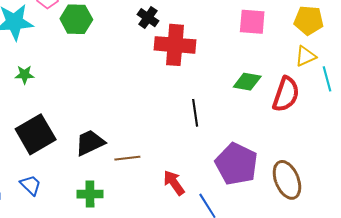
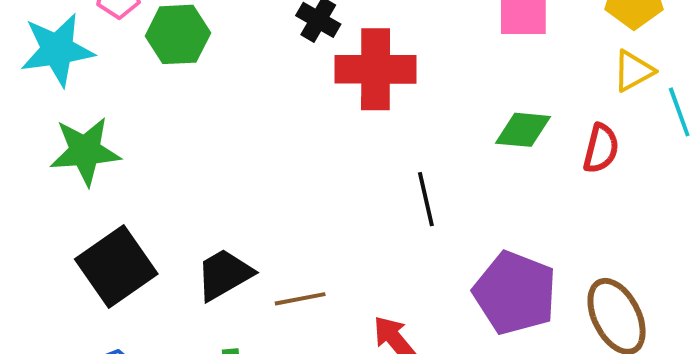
green star: (24, 75) -> (85, 151), size x1.8
red semicircle: (286, 94) -> (601, 148), size x0.7

